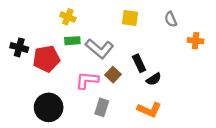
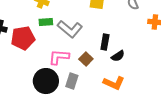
black rectangle: (139, 63) -> (105, 42), turned 35
brown square: (113, 75) -> (86, 59), moved
black circle: (49, 107) -> (46, 81), moved

